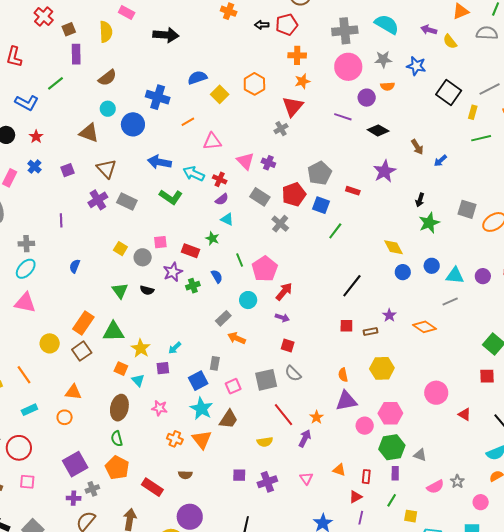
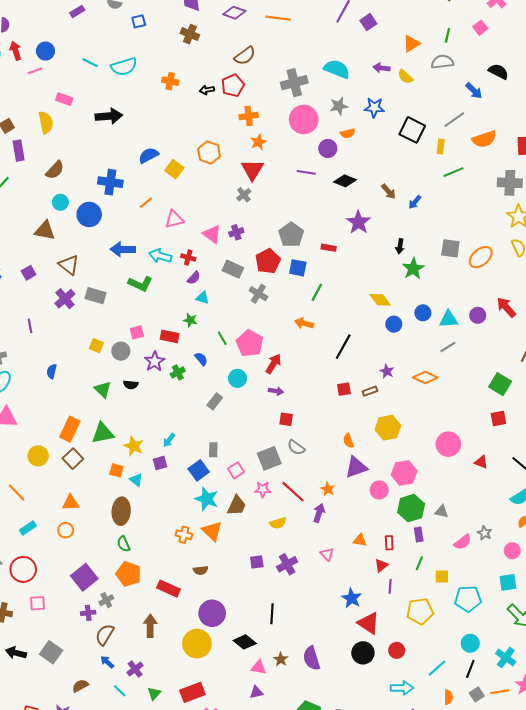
purple cross: (268, 163) -> (236, 232), turned -32
orange arrow: (237, 338) -> (304, 323), moved
pink star: (159, 408) -> (263, 489), moved

